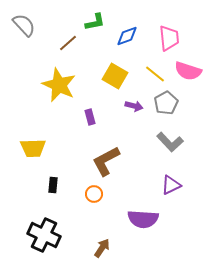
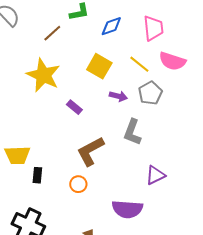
purple rectangle: (90, 117) -> (74, 107), turned -35
gray L-shape: (170, 142) -> (132, 132), moved, turned 64
yellow trapezoid: (33, 148) -> (17, 155), moved

